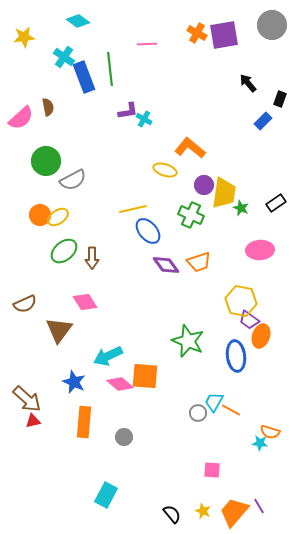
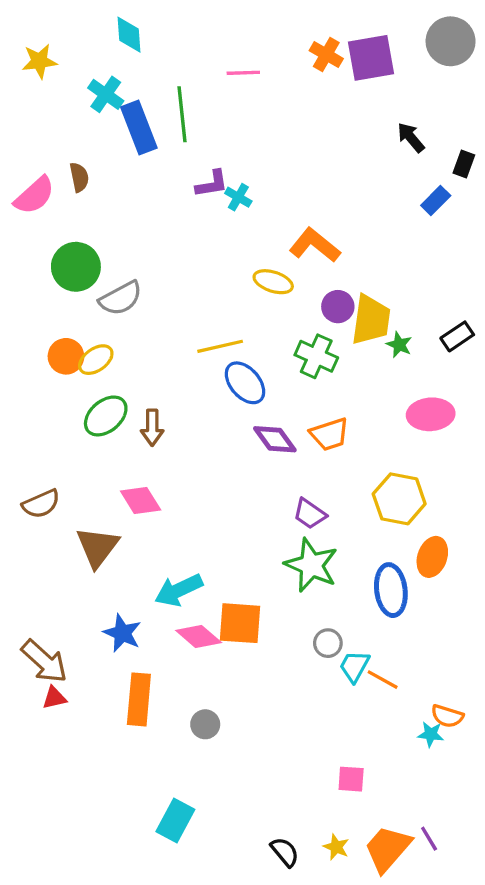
cyan diamond: (78, 21) -> (129, 35), turned 50
purple trapezoid: (249, 320) -> (310, 514), moved
gray circle: (198, 413) -> (328, 643), moved

